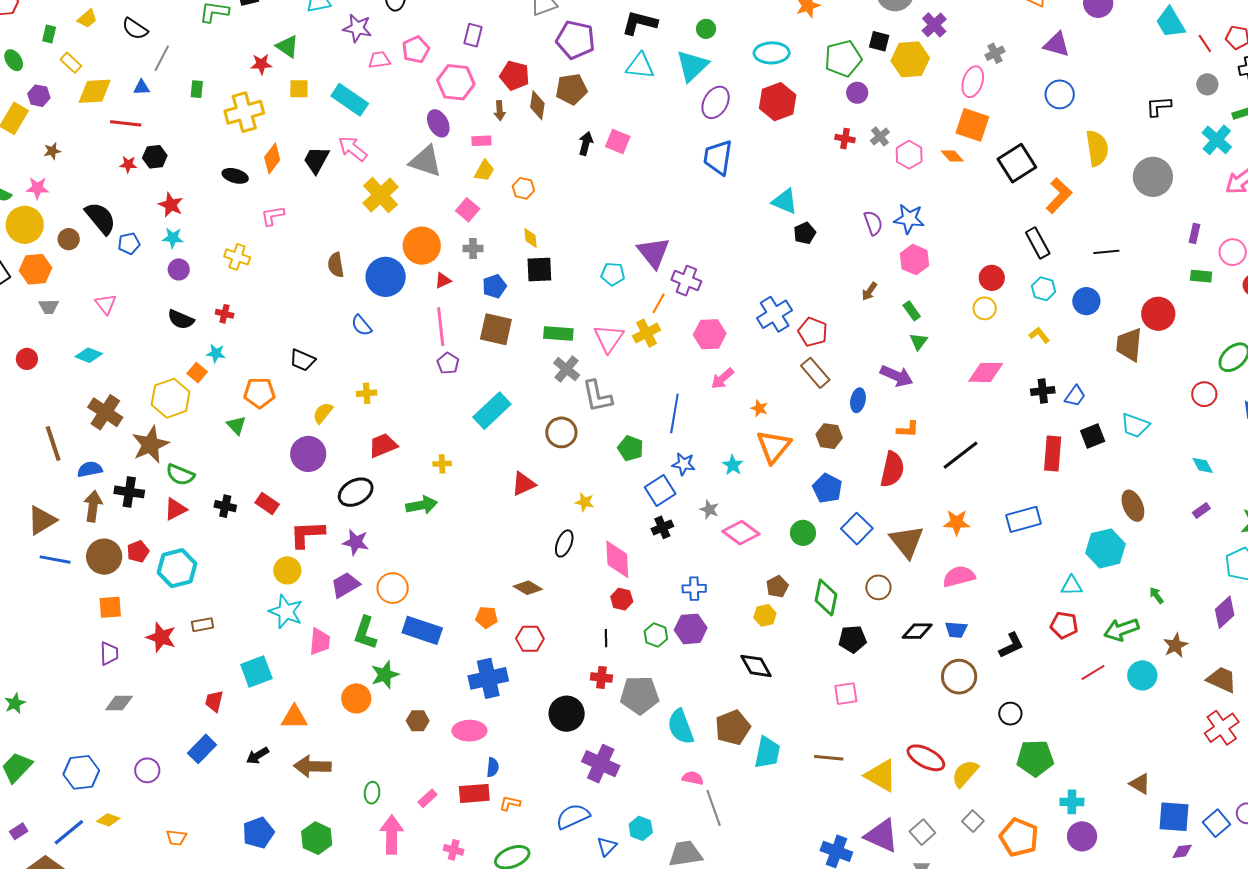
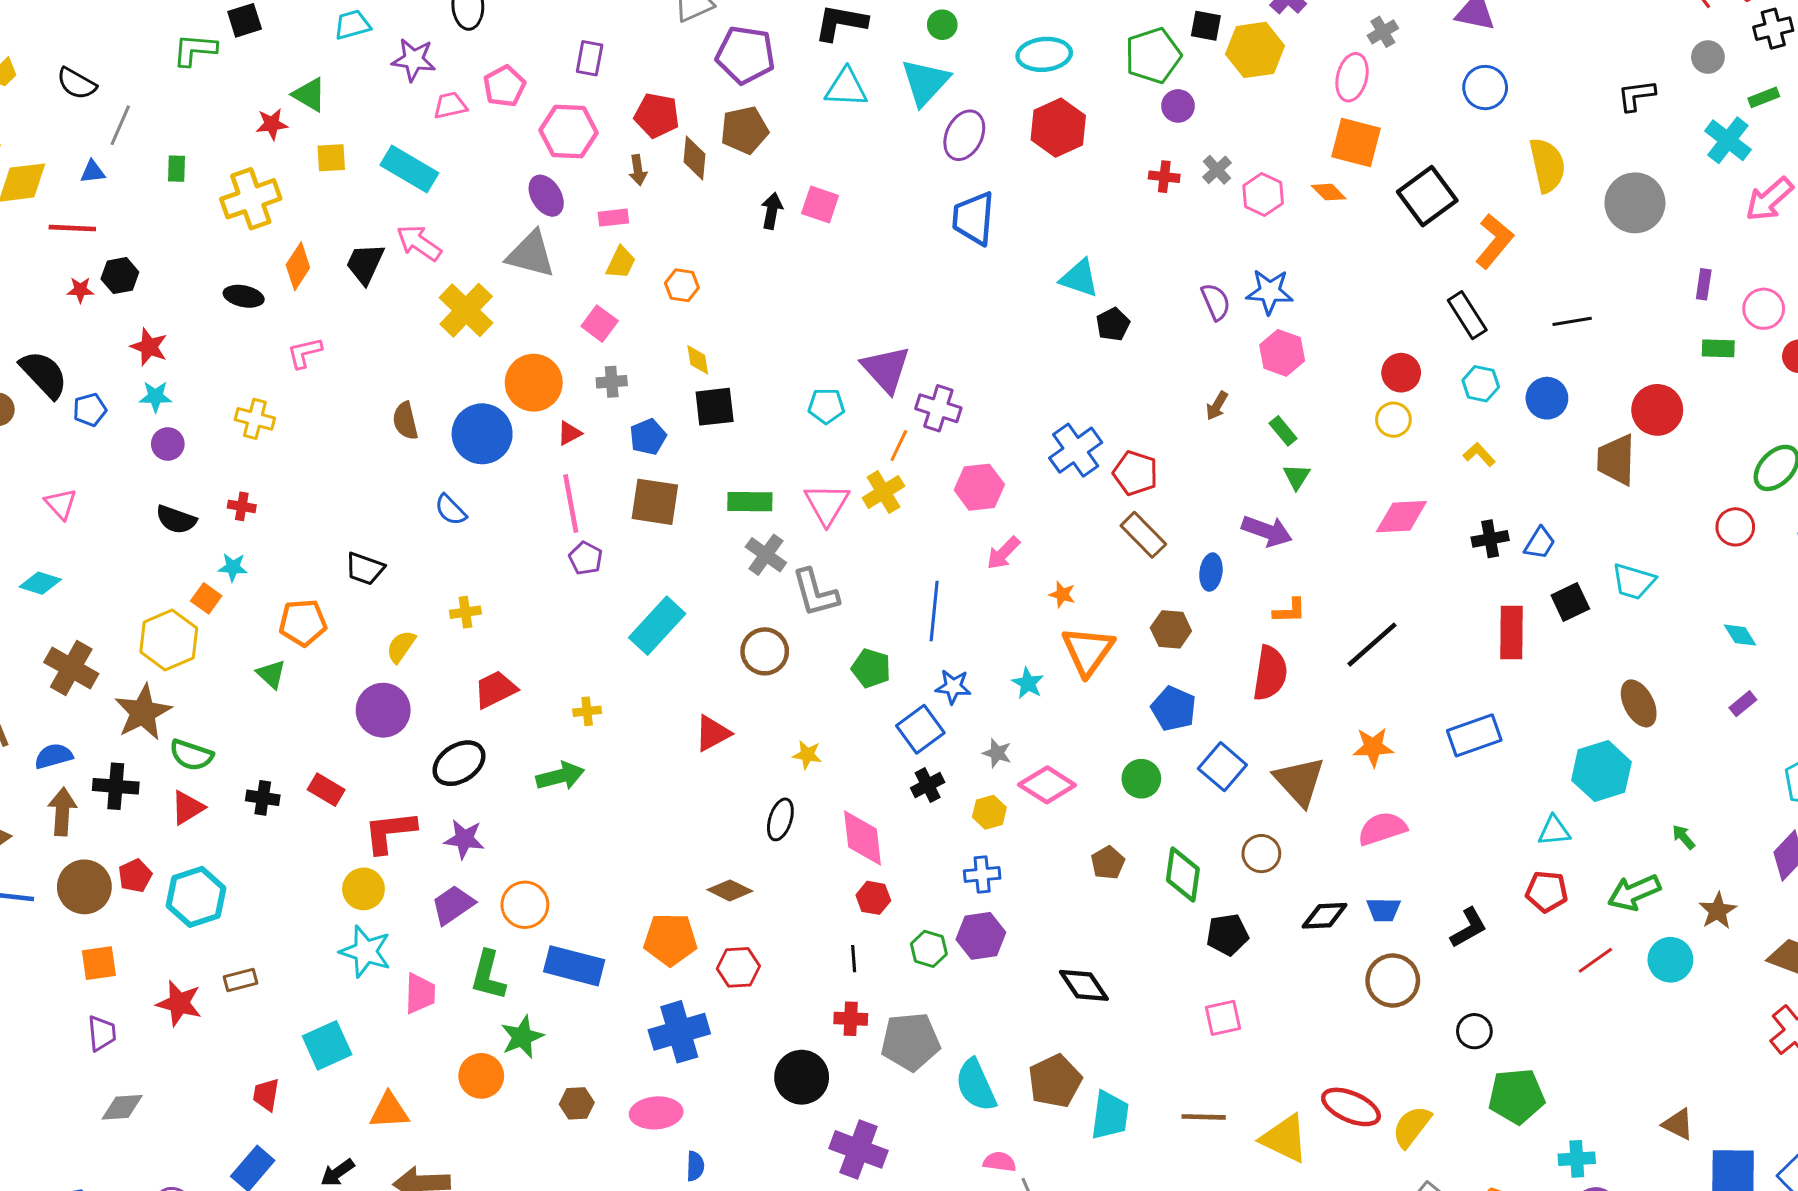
yellow hexagon: (765, 615) -> (989, 812), moved
orange pentagon: (487, 617) -> (670, 939), size x1.6

